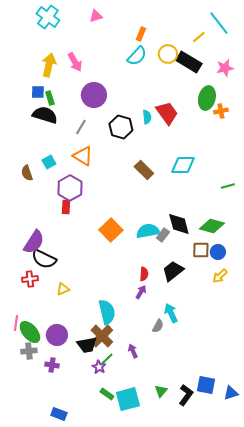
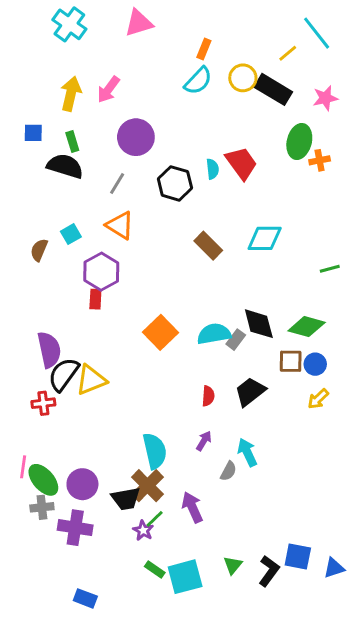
pink triangle: (96, 16) -> (139, 23), size x1.5
pink arrow: (75, 62) -> (108, 89), turned 66
blue square: (38, 92) -> (33, 133), moved
brown semicircle: (27, 173) -> (39, 250), turned 42
purple semicircle: (34, 242) -> (49, 350), turned -45
black semicircle: (44, 259) -> (64, 374), turned 100
yellow triangle: (63, 289) -> (91, 380), moved, size x1.6
purple arrow: (141, 292) -> (204, 441), moved
purple arrow: (133, 351) -> (192, 507), size x1.5
purple cross: (52, 365) -> (75, 528), size x1.6

